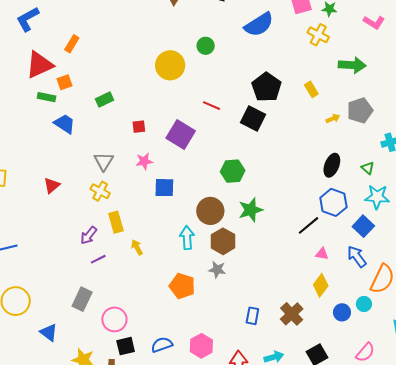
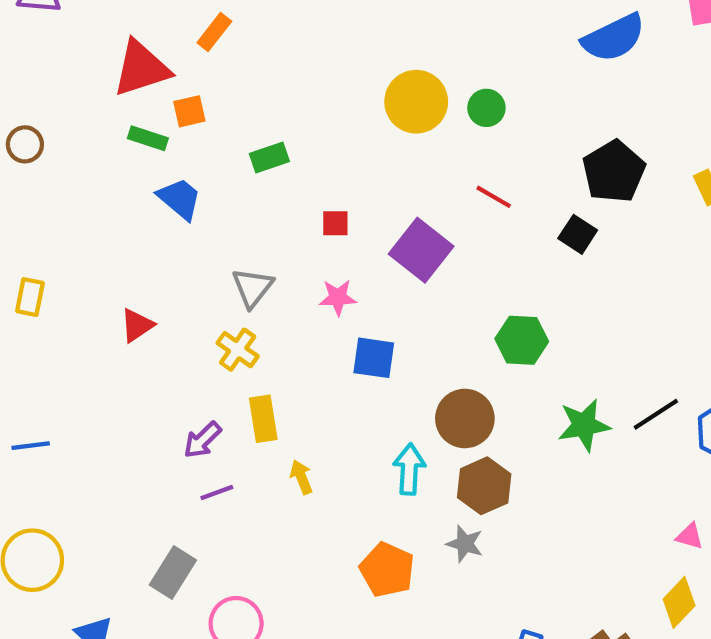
green circle: (206, 46) -> (486, 108), moved
black square: (253, 118) -> (578, 234), size x0.7
green star: (251, 210) -> (584, 425), moved
black line: (309, 225) -> (656, 414), moved

